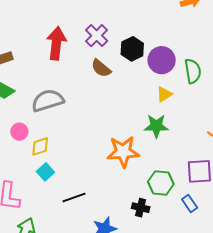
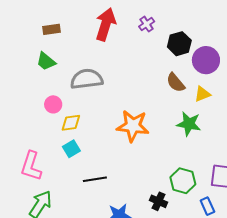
purple cross: (97, 36) -> (147, 24), size x0.7
brown semicircle: (101, 68) -> (176, 83), moved
orange star: (123, 152) -> (133, 126), moved

